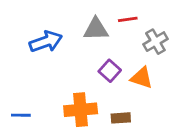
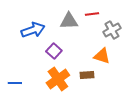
purple square: (110, 71) -> (54, 51), moved
orange cross: (81, 110) -> (58, 79), turned -30
brown rectangle: (121, 118) -> (87, 75), moved

